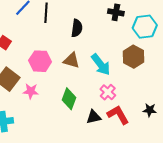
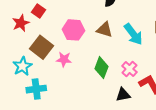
pink cross: (108, 92) -> (129, 69), moved
black triangle: (94, 117) -> (123, 95), moved

